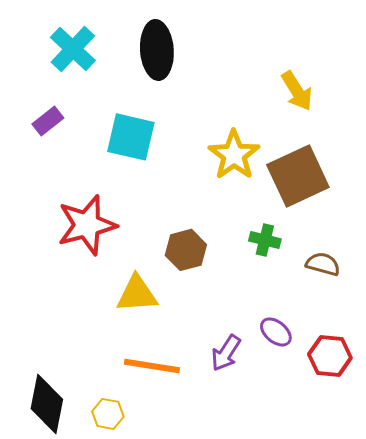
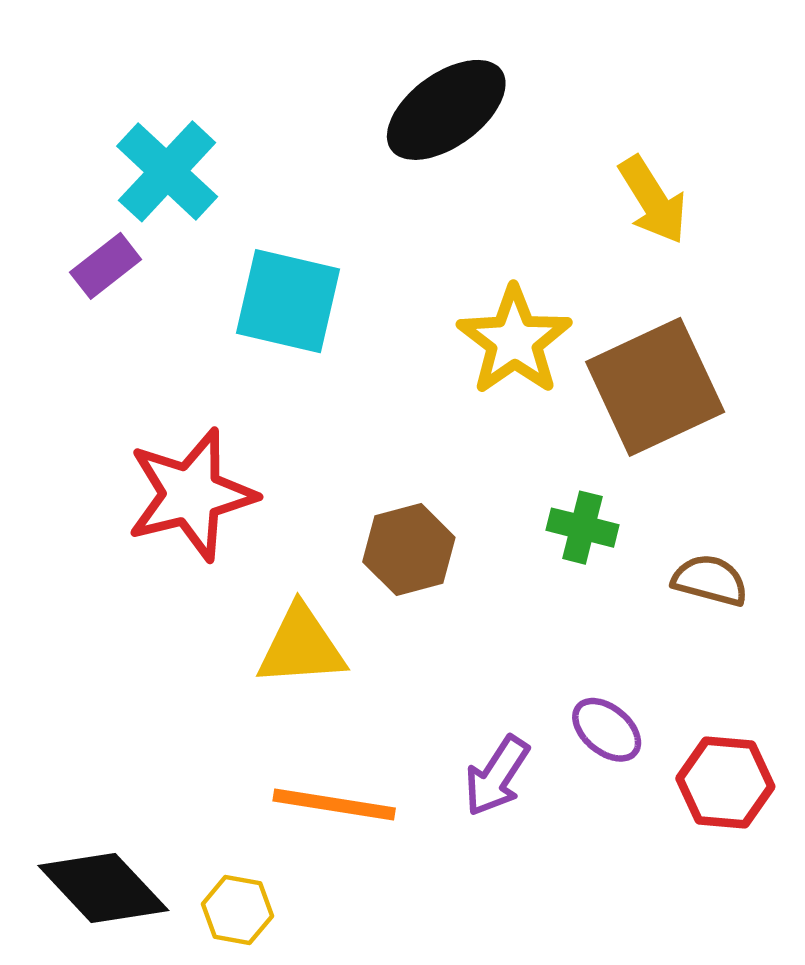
cyan cross: (73, 49) -> (167, 171), moved
black ellipse: (157, 50) -> (446, 110), moved, turned 58
black diamond: (47, 404) -> (103, 888), turned -54

